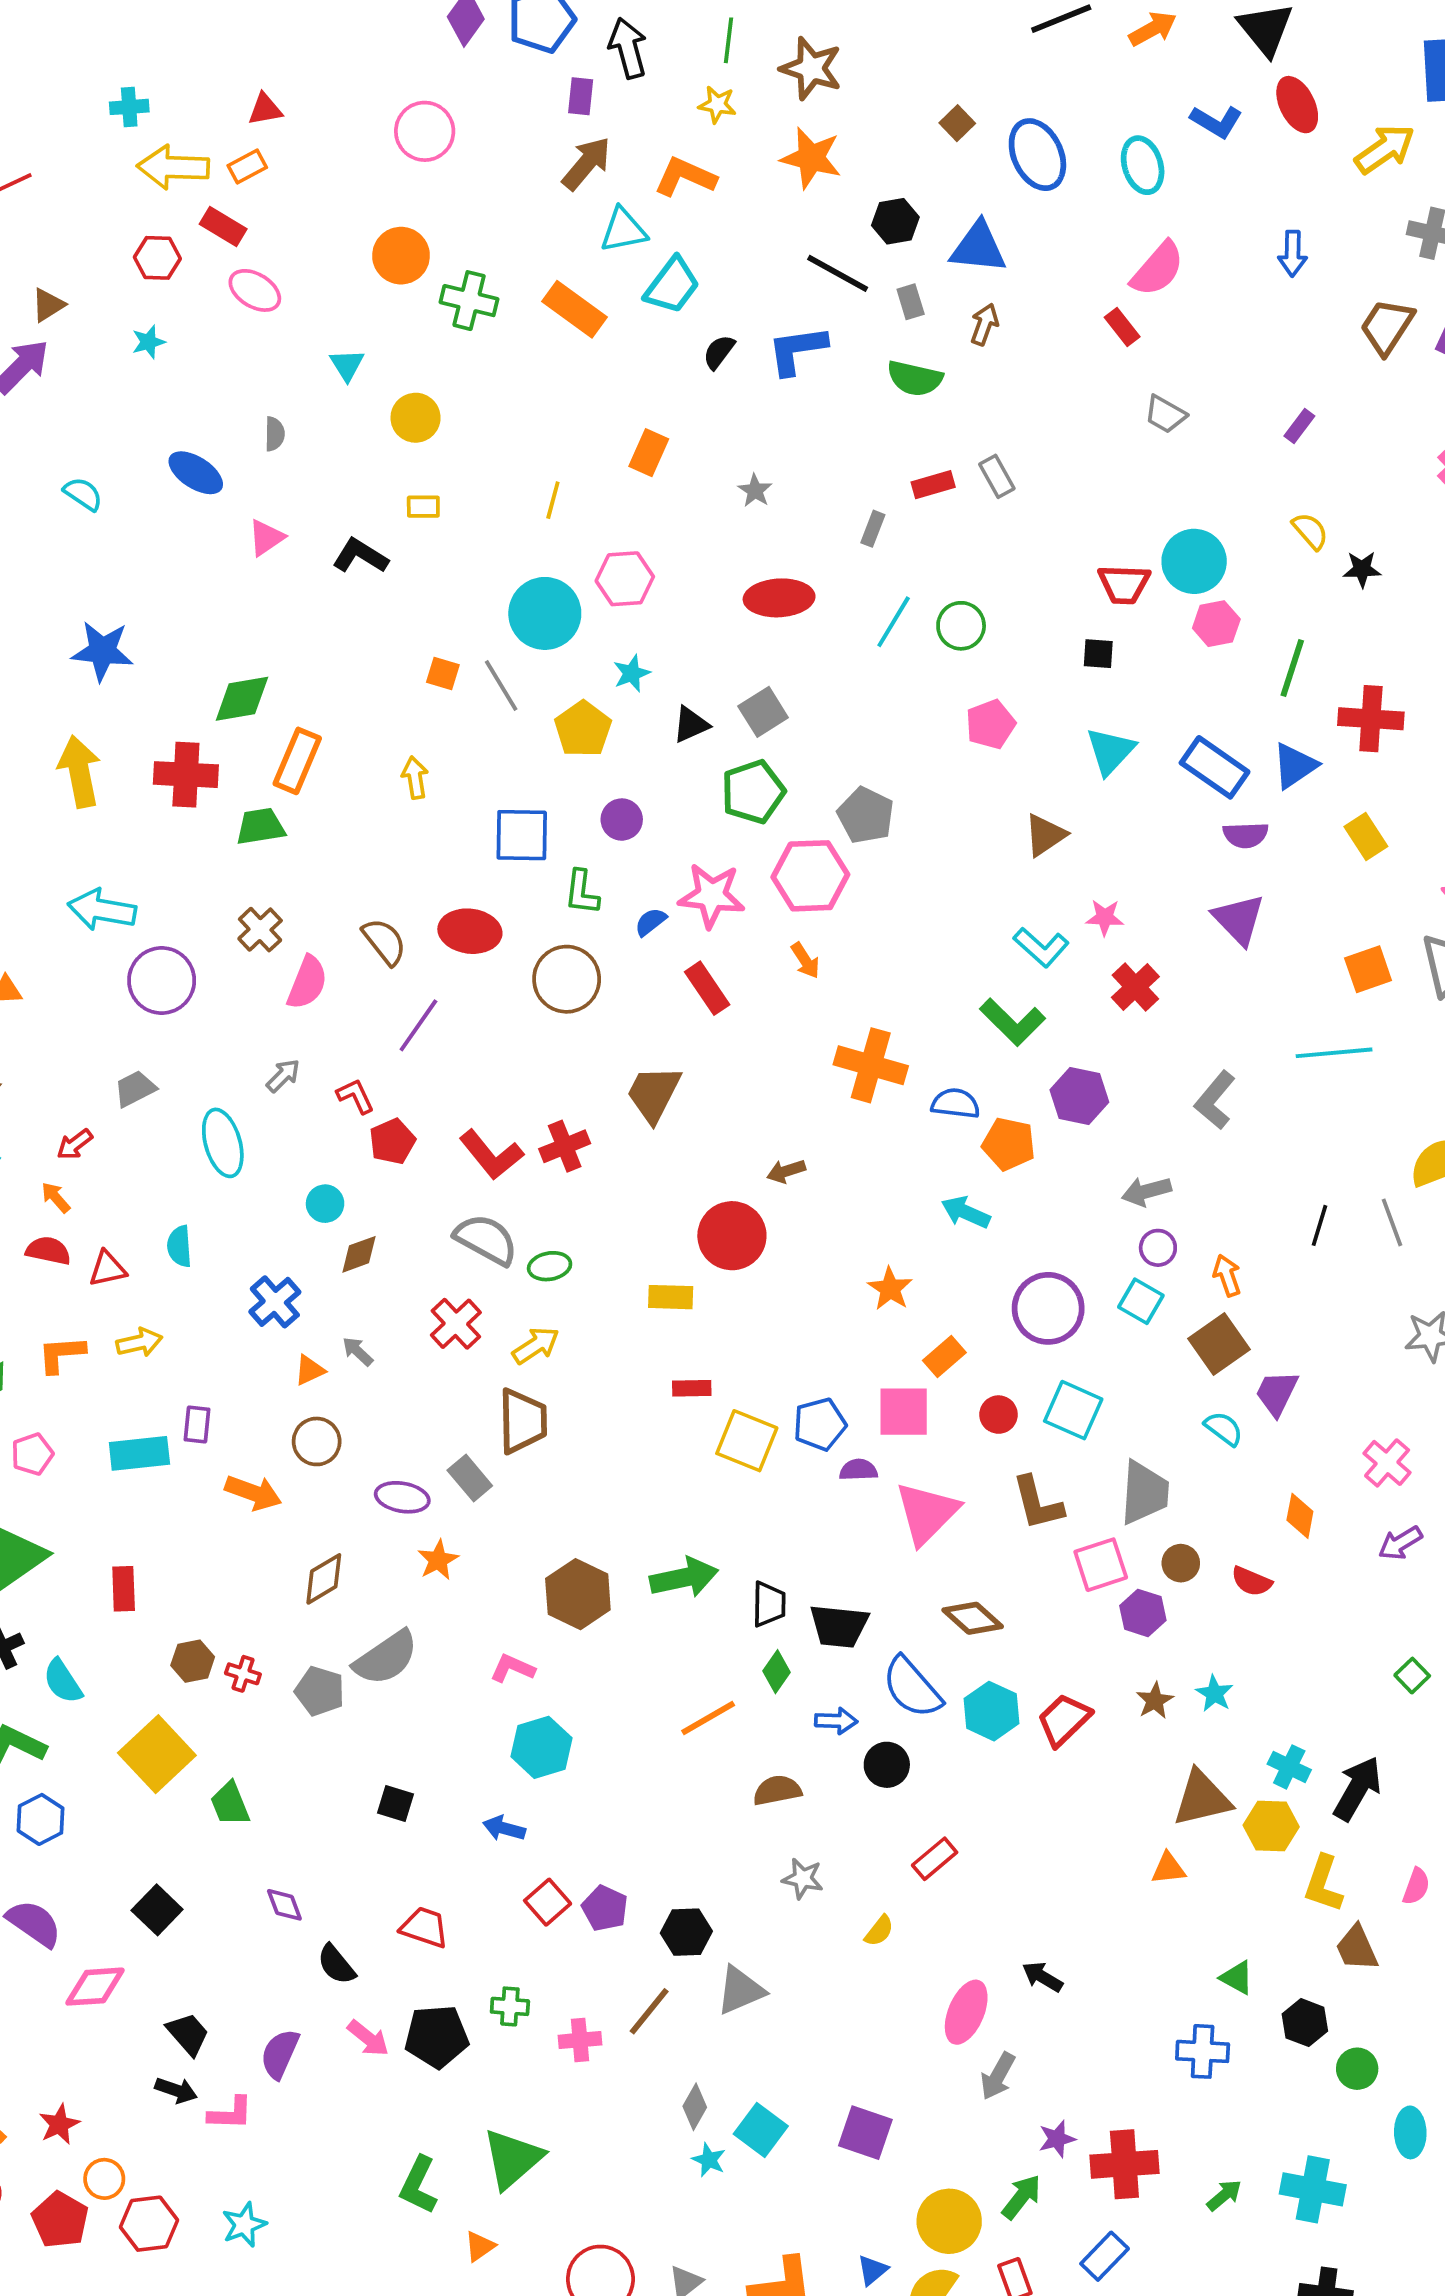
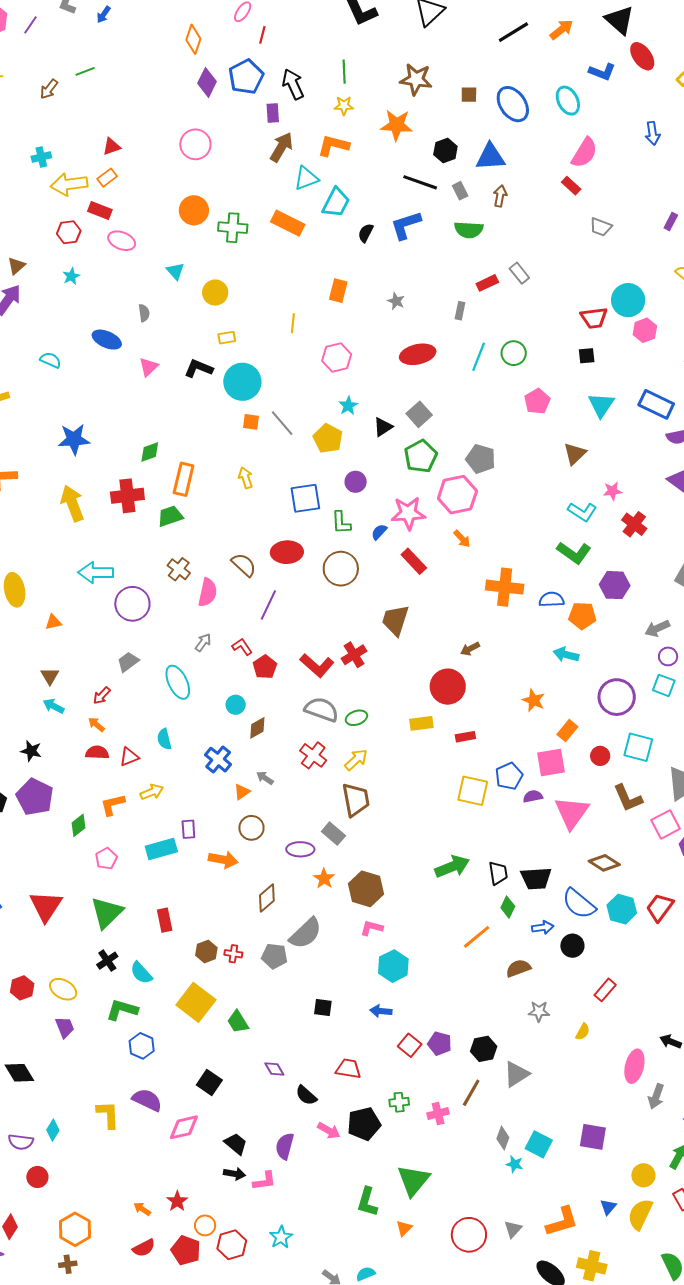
brown star: (811, 68) -> (416, 79), moved
brown square: (957, 123) -> (469, 95), turned -36
cyan circle: (545, 613) -> (242, 382), moved
green diamond: (242, 699) -> (150, 452), size x0.7
red rectangle: (692, 1388) -> (465, 737), moved
brown hexagon: (578, 1594) -> (366, 889), moved
yellow circle: (949, 2221) -> (643, 1175), size x0.7

